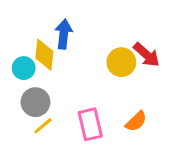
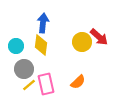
yellow diamond: (44, 55) -> (41, 45), moved
orange semicircle: (136, 121) -> (78, 82), moved
pink rectangle: (90, 124) -> (46, 84), moved

